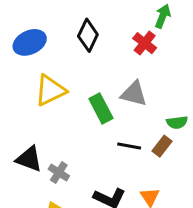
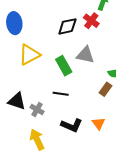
black diamond: (88, 35) -> (67, 26), moved, turned 55
blue ellipse: (30, 42) -> (14, 23), turned -70
black line: (129, 146) -> (61, 94), moved

